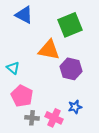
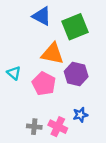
blue triangle: (24, 15) -> (42, 16), moved
pink pentagon: (22, 96) -> (44, 84), moved

